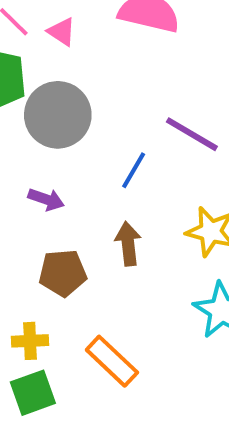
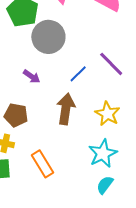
brown arrow: (128, 244) -> (66, 109), size x1.4
brown pentagon: (63, 273) -> (16, 115), moved

